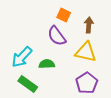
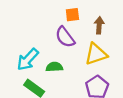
orange square: (64, 15) -> (72, 15), turned -32
yellow triangle: (86, 52) -> (96, 54), turned -30

